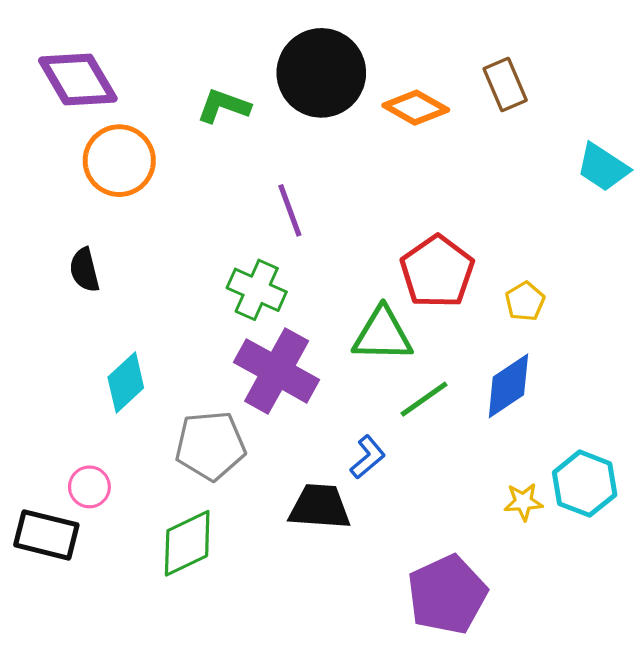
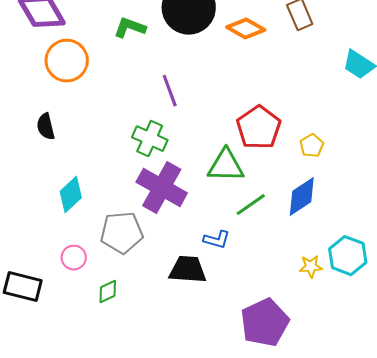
blue L-shape: (368, 457) -> (217, 240), turned 56
pink circle: (89, 487) -> (74, 258), moved
green diamond: (187, 543) -> (108, 292), size x0.6

